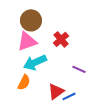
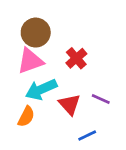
red triangle: (56, 91) -> (70, 104), moved, turned -36

